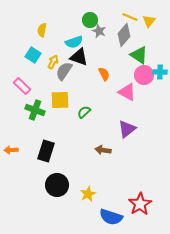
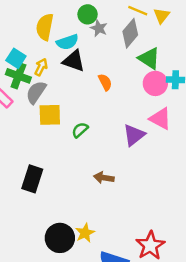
yellow semicircle: (42, 30) -> (45, 27), moved, size x1.5
gray semicircle: (64, 71) -> (36, 92), moved
pink triangle: (127, 92) -> (160, 119), moved
green cross: (35, 110) -> (18, 76), moved
purple triangle: (127, 129) -> (134, 135), moved
black circle: (57, 185) -> (60, 238), moved

